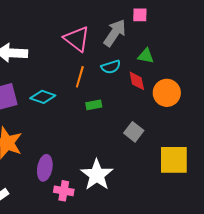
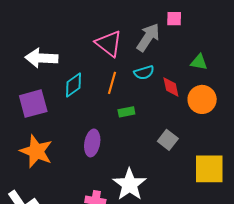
green triangle: (146, 56) -> (199, 62), moved
cyan diamond: (43, 97) -> (74, 85), moved, turned -55
purple ellipse: (45, 168) -> (92, 143), moved

